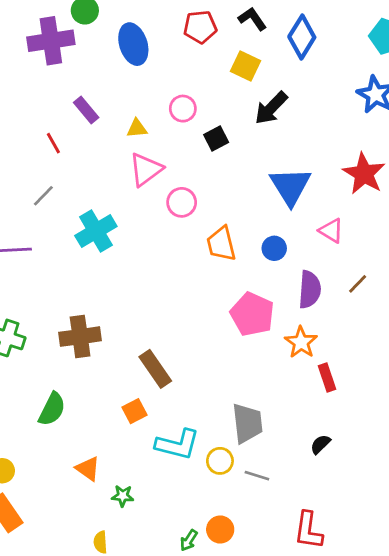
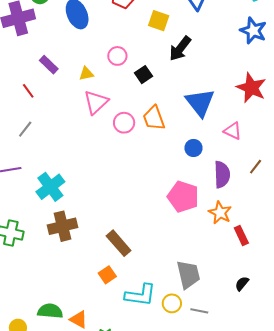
cyan cross: (96, 231) -> (50, 187), moved
orange trapezoid: (221, 244) -> (154, 118), moved
green semicircle: (52, 409) -> (50, 311), moved, turned -105

